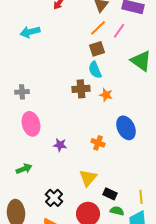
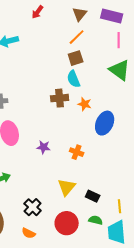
pink line: (119, 31) -> (119, 40), moved, turned -35
blue ellipse: (126, 128) -> (105, 123), moved, turned 50
purple star: (60, 145) -> (44, 147), moved
black rectangle: (110, 194) -> (93, 196), moved

